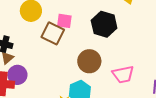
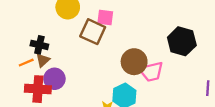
black hexagon: (104, 24) -> (182, 41), moved
pink trapezoid: (123, 74) -> (151, 72), moved

